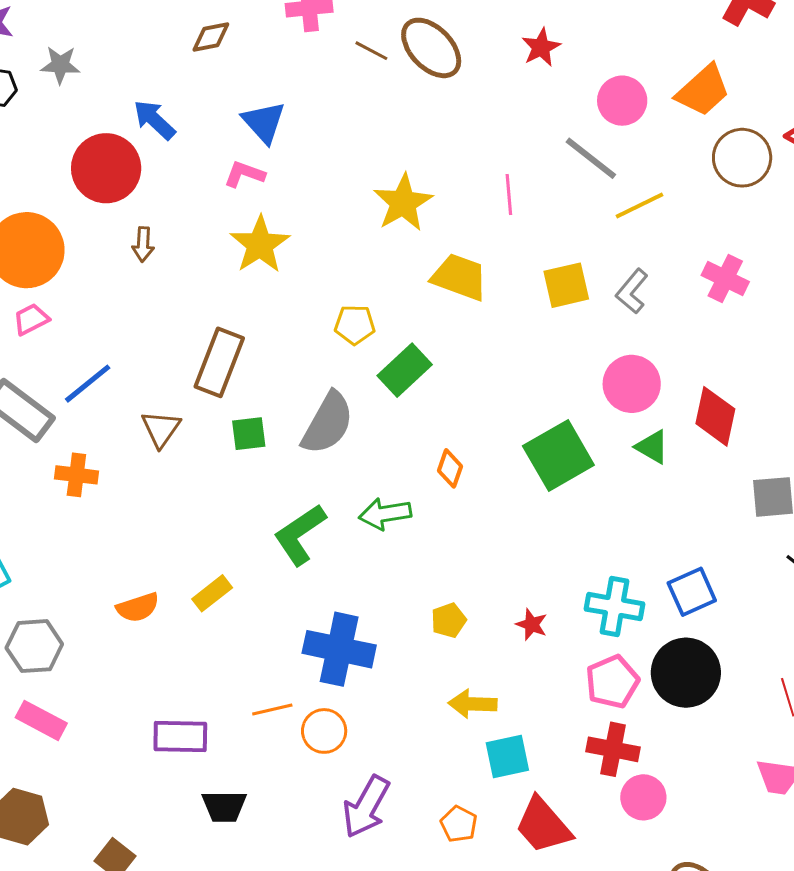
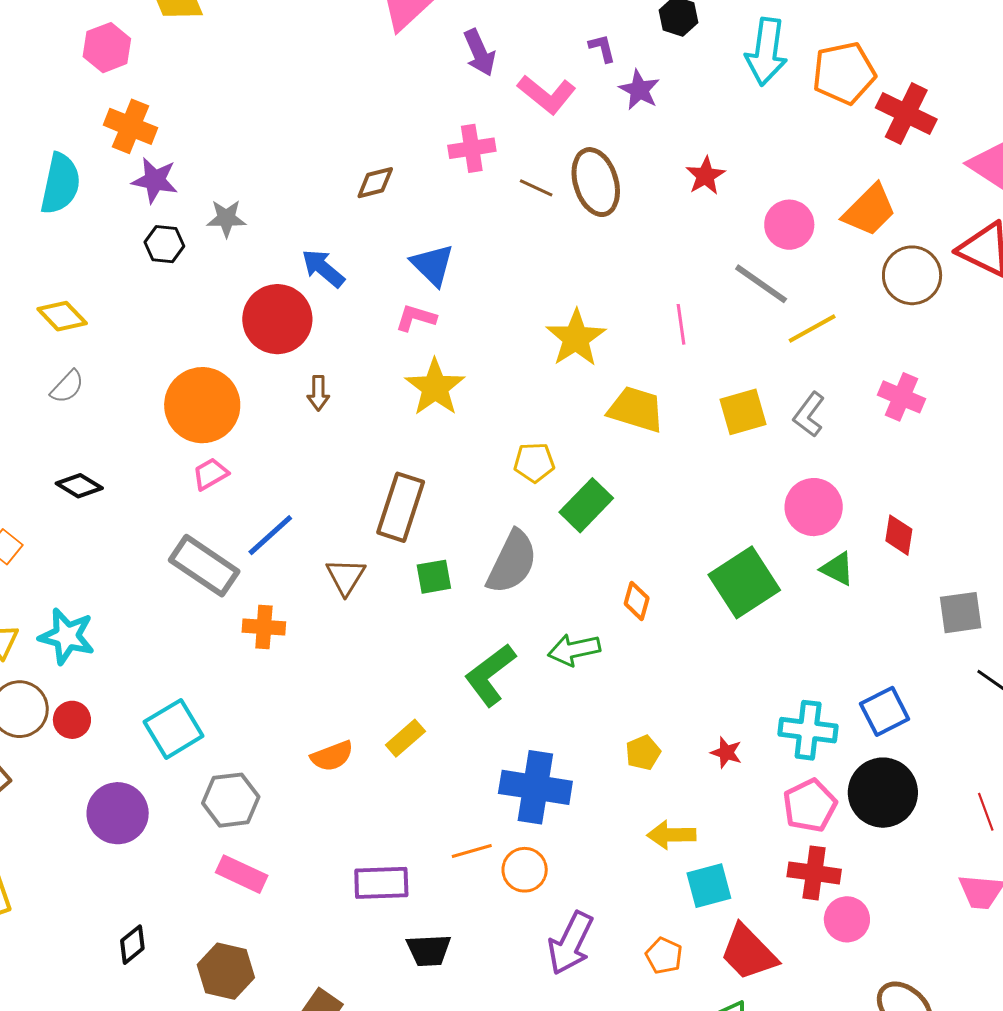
brown ellipse: (431, 48) -> (596, 182), turned 30
red diamond: (715, 416) -> (899, 535), size x0.7

